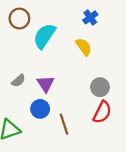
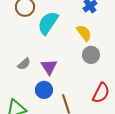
gray circle: (100, 87) -> (91, 55), moved

